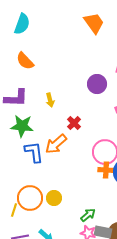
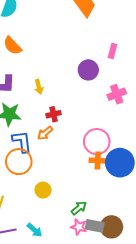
red cross: (74, 123) -> (54, 114), moved, turned 32
orange arrow: (56, 144) -> (45, 133), size x0.7
orange circle: (30, 198) -> (19, 162), moved

